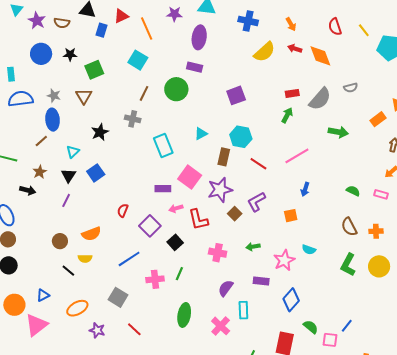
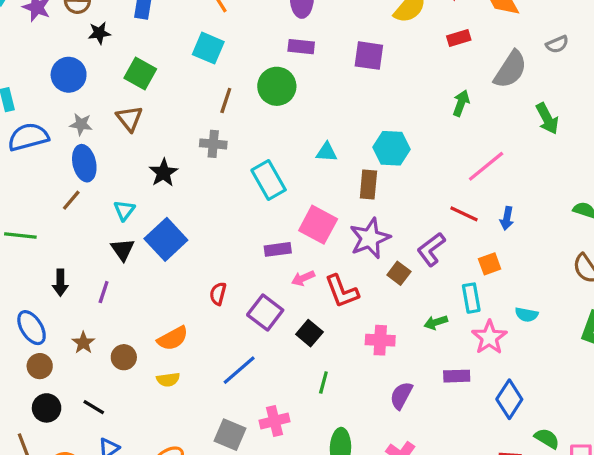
blue circle: (41, 54) -> (69, 75), moved
black star: (70, 54) -> (99, 33), moved
green square: (94, 70) -> (140, 73), turned -30
red rectangle: (292, 93) -> (459, 38), moved
purple square: (236, 95) -> (369, 56), moved, turned 36
green arrow: (338, 132) -> (547, 119), turned 60
cyan triangle: (201, 134) -> (327, 152), turned 40
red line: (258, 164) -> (464, 214), moved
brown star: (40, 172) -> (83, 343), moved
blue square: (96, 173) -> (166, 239), size x1.4
black arrow: (28, 190) -> (60, 283), turned 84
purple line: (66, 200) -> (104, 292), moved
black line: (68, 271) -> (94, 407), moved
pink cross: (155, 279) -> (275, 421), moved
cyan rectangle: (243, 310) -> (471, 298), moved

